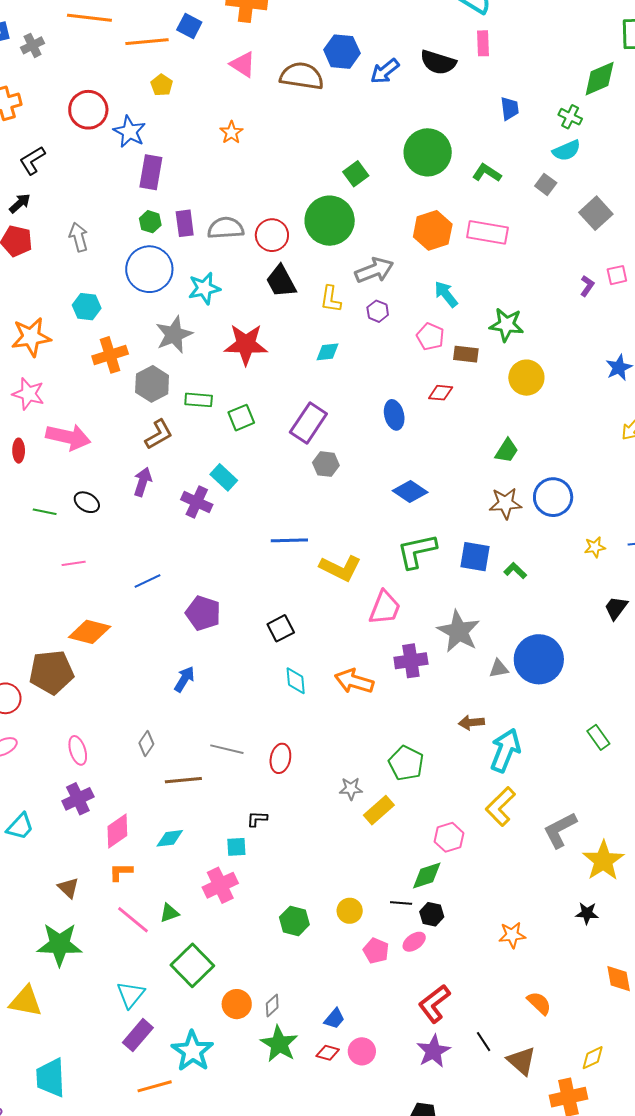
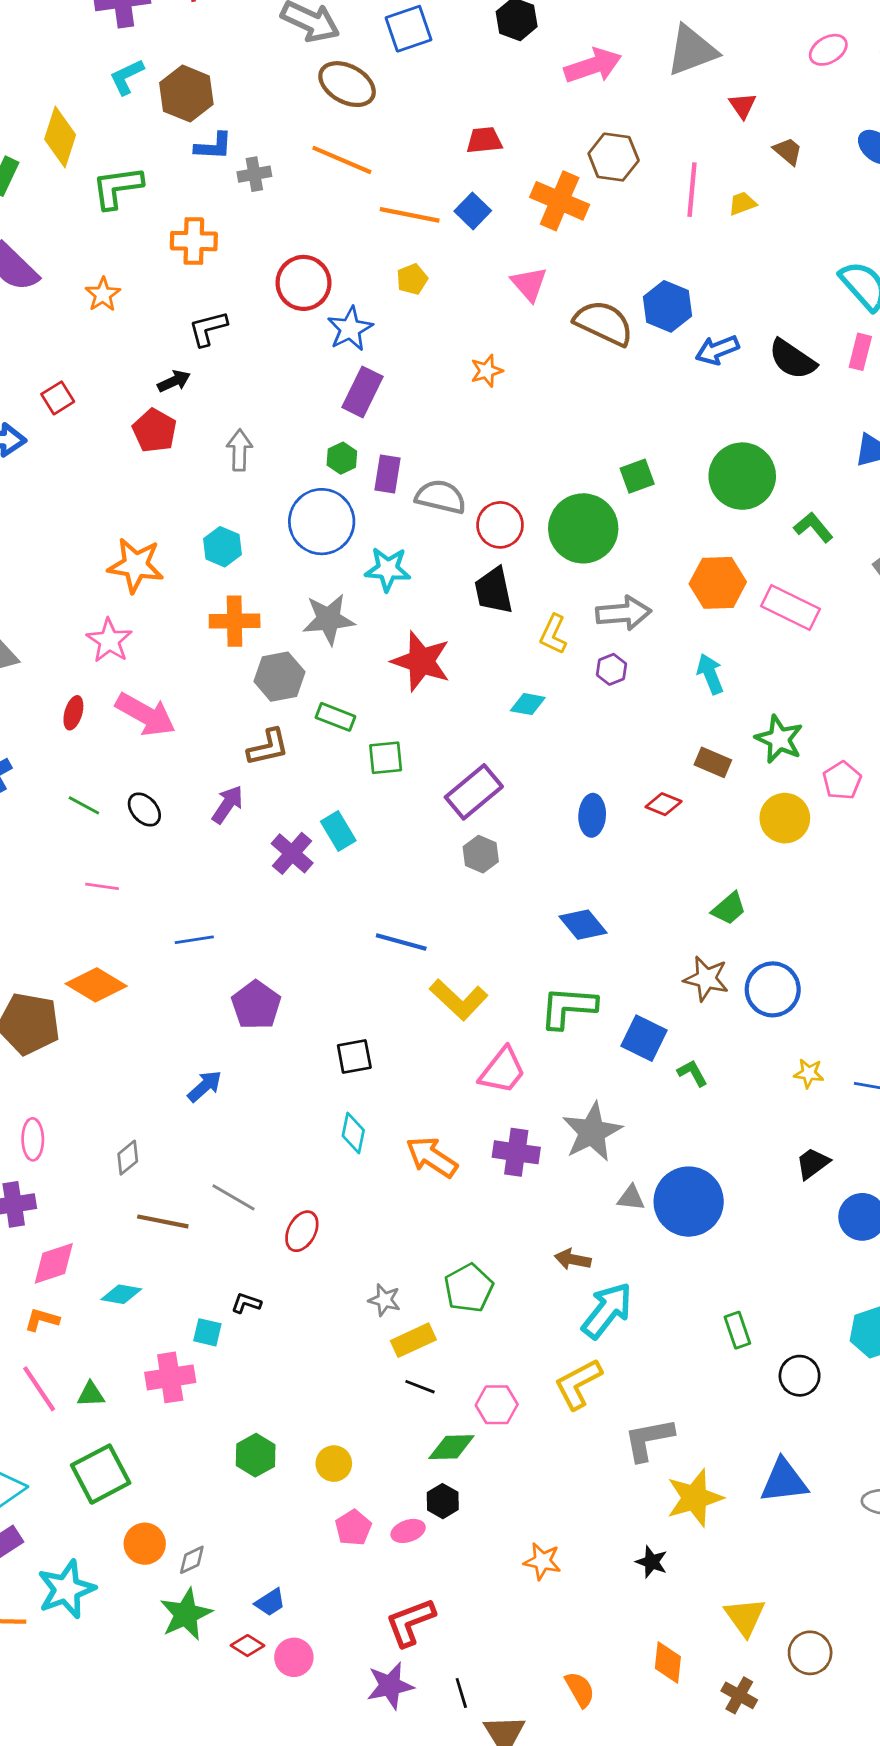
pink pentagon: (430, 337) -> (842, 781), moved
black line: (401, 903) -> (420, 1387), moved
orange semicircle: (539, 1003) -> (580, 1689), moved

